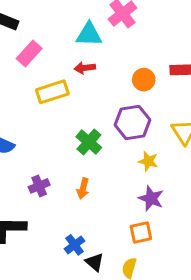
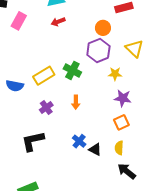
orange circle: (144, 80) -> (103, 28), moved
yellow rectangle: (52, 92) -> (44, 76), moved

